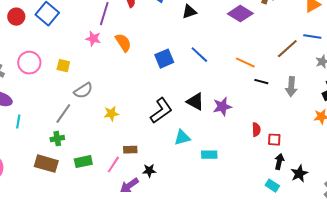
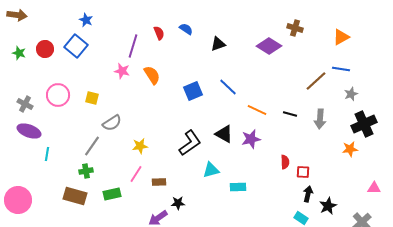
orange line: (245, 63) -> (257, 110), moved
pink line: (113, 165) -> (136, 174), moved

